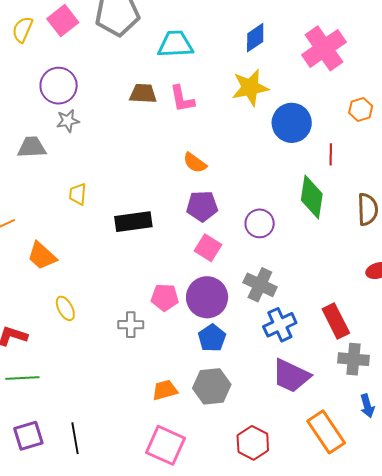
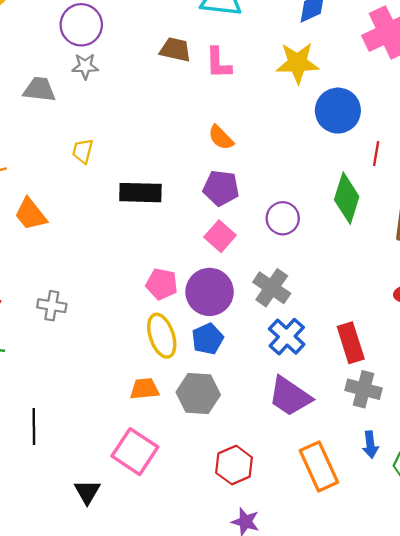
yellow ellipse: (65, 308) -> (162, 336), moved, size x1.5
gray cross: (131, 325) -> (52, 306), moved
blue cross: (280, 325) -> (287, 337), turned -32

